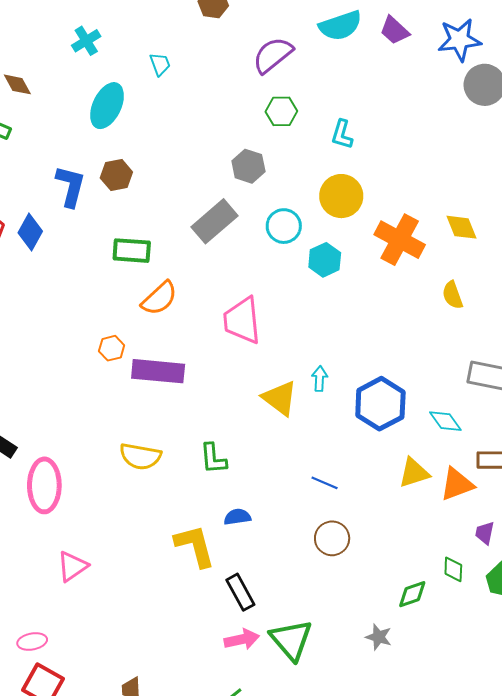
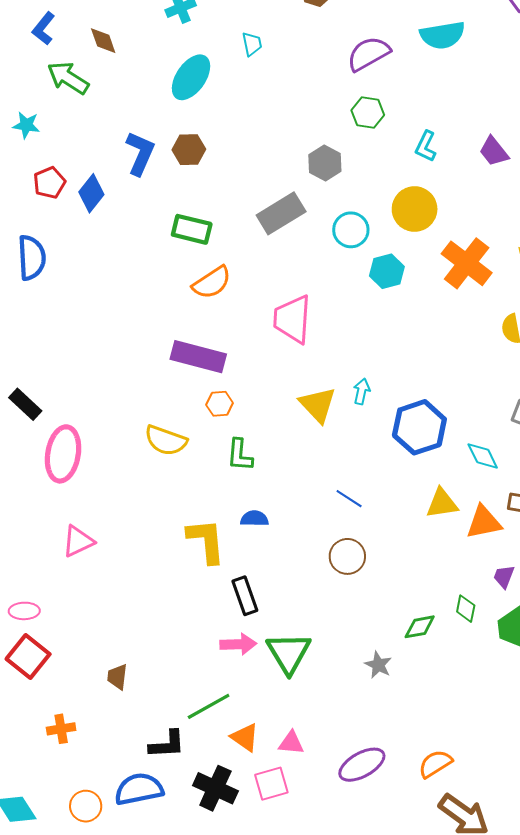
purple trapezoid: (395, 30) -> (494, 151), moved
orange hexagon: (112, 348) -> (220, 404), moved

